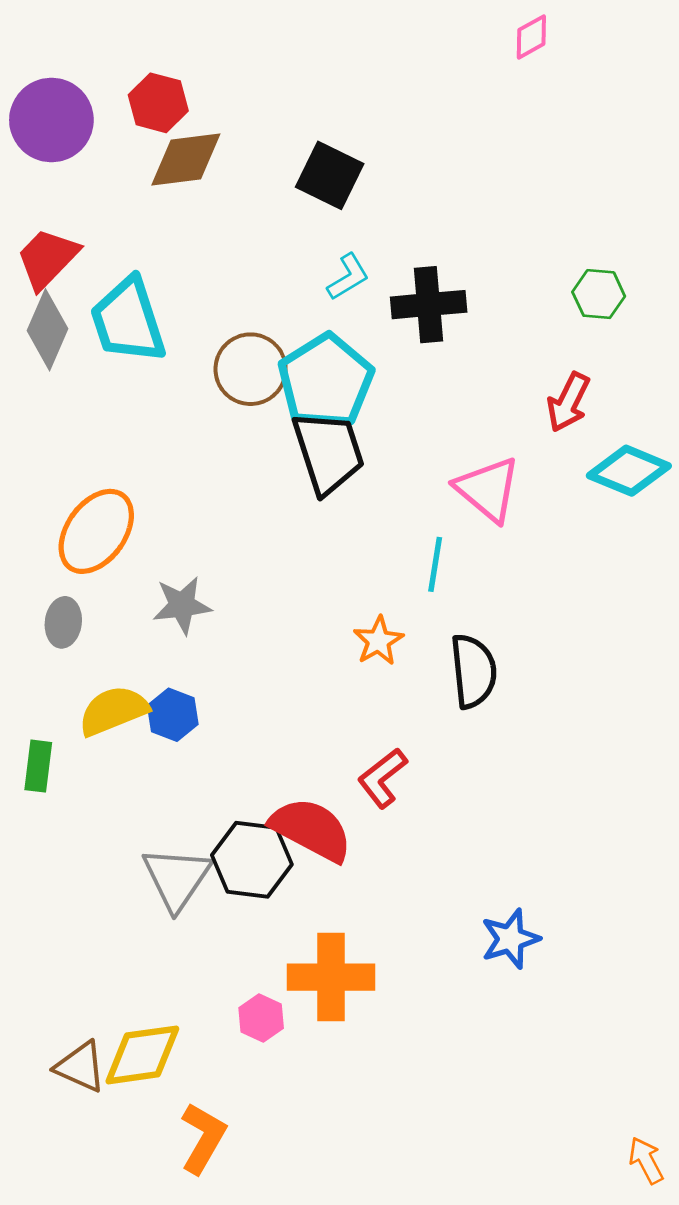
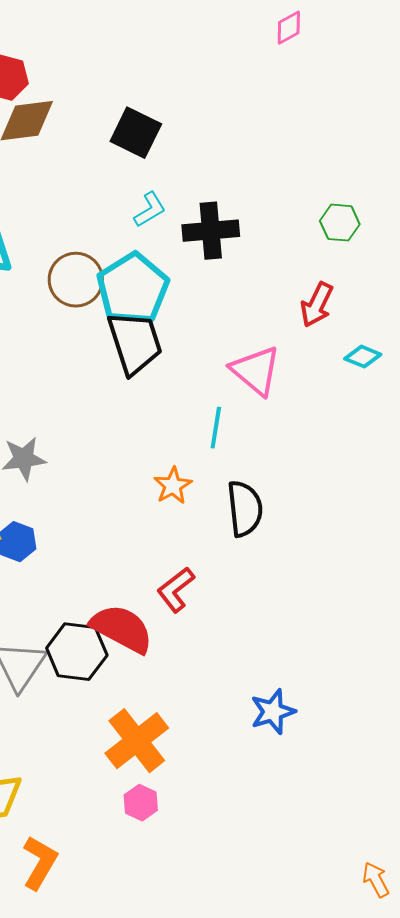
cyan diamond: (629, 471) -> (363, 357), size x0.6
orange cross: (331, 977) -> (137, 741), turned -38
pink hexagon: (261, 1018) -> (141, 803), moved

